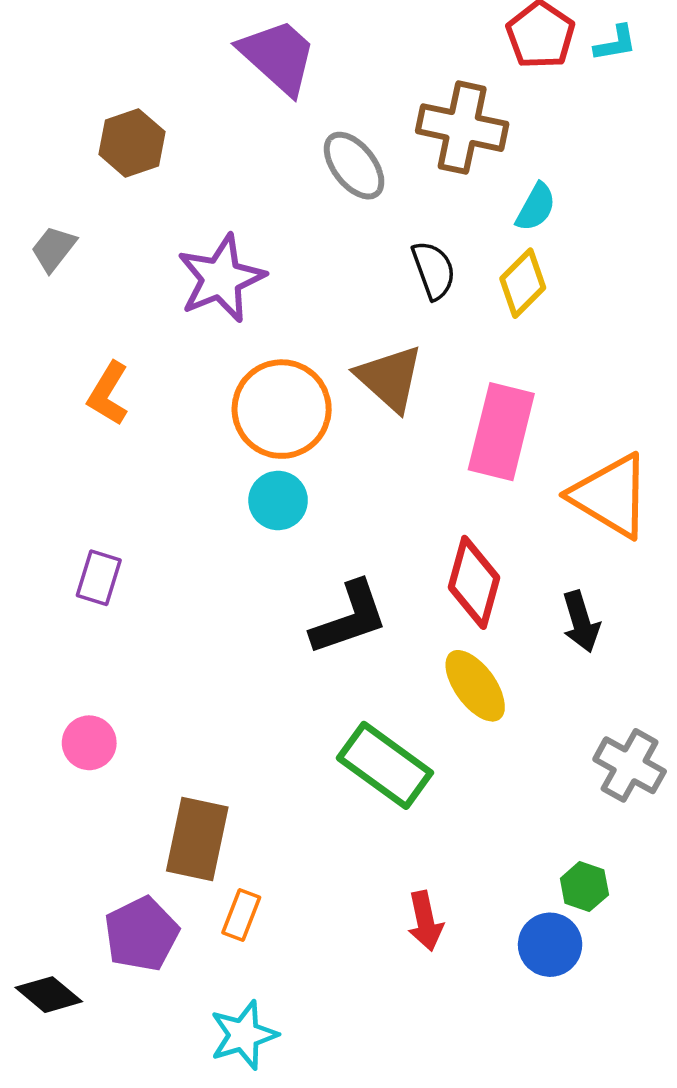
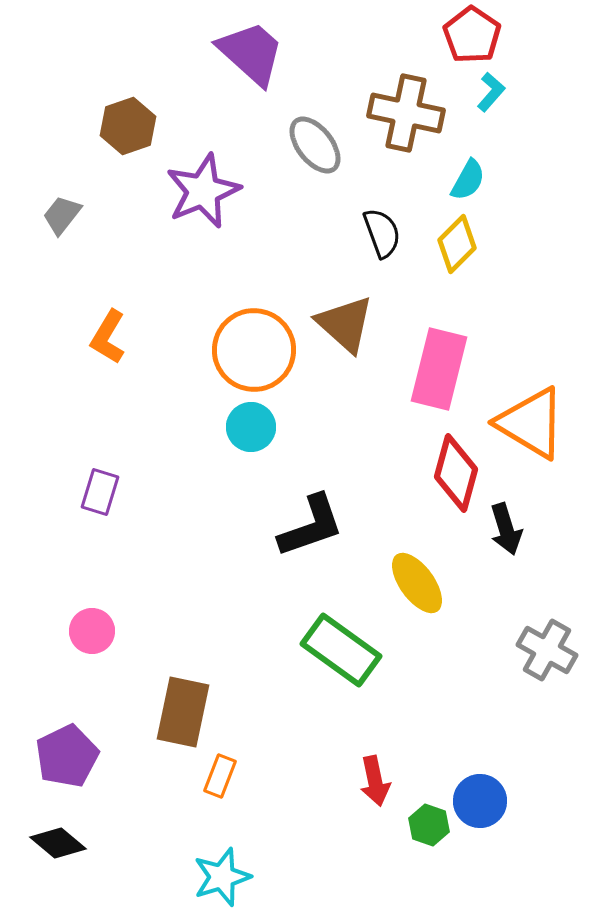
cyan L-shape: (615, 43) -> (491, 92), moved, turned -39
purple star: (221, 278) -> (203, 191), moved
red diamond: (474, 582) -> (456, 473), moved
green hexagon: (584, 887) -> (429, 825), moved
purple pentagon: (141, 934) -> (67, 756), moved

